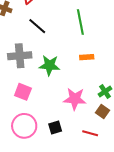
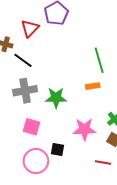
green line: (80, 22) -> (99, 60), moved
black line: (37, 26) -> (23, 60), moved
black square: (55, 128) -> (57, 149), moved, turned 32

